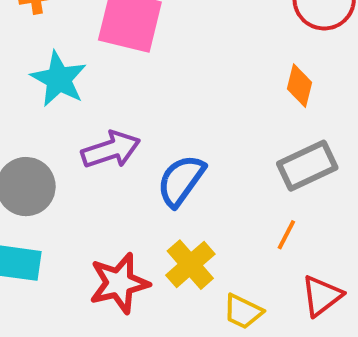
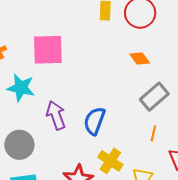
orange diamond: (300, 86) -> (140, 59), turned -35
purple arrow: (111, 150) -> (56, 115), turned -76

